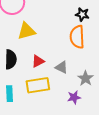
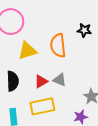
orange semicircle: (77, 37) -> (58, 45), moved
gray triangle: (62, 67) -> (60, 80), moved

